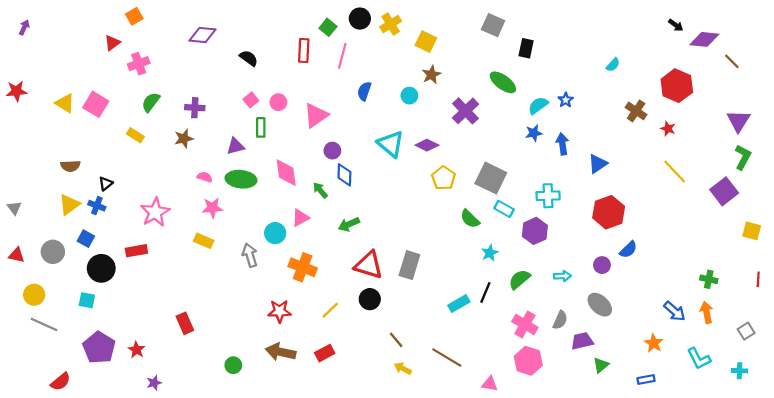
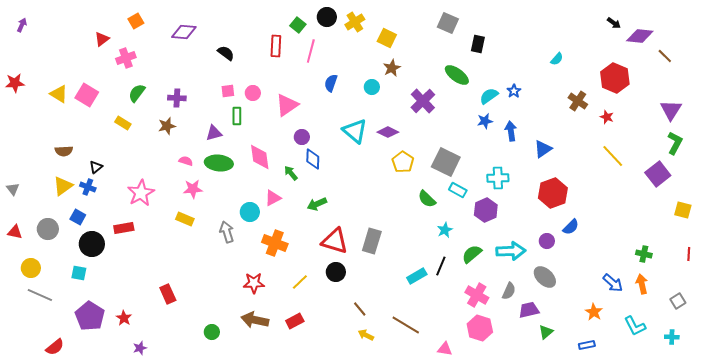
orange square: (134, 16) -> (136, 21), moved
pink square: (251, 100) -> (228, 91), turned 32
cyan arrow: (562, 276) -> (511, 251), size x1.8

